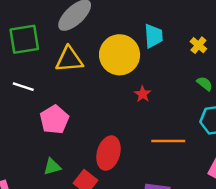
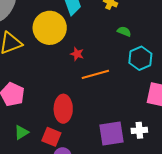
orange line: (168, 141) -> (95, 74), moved

